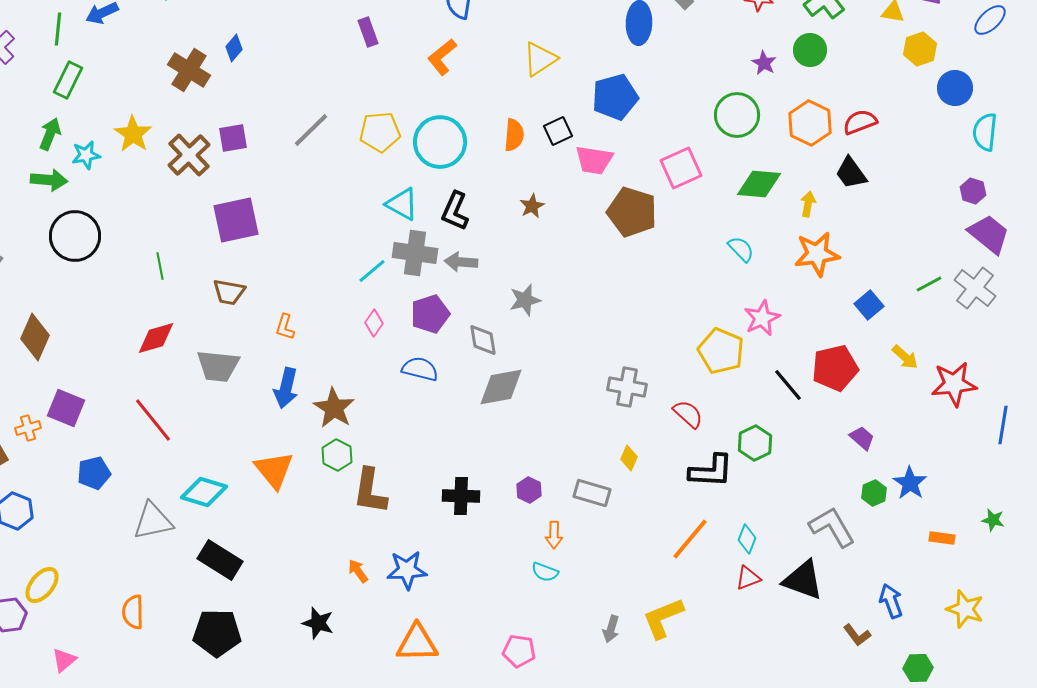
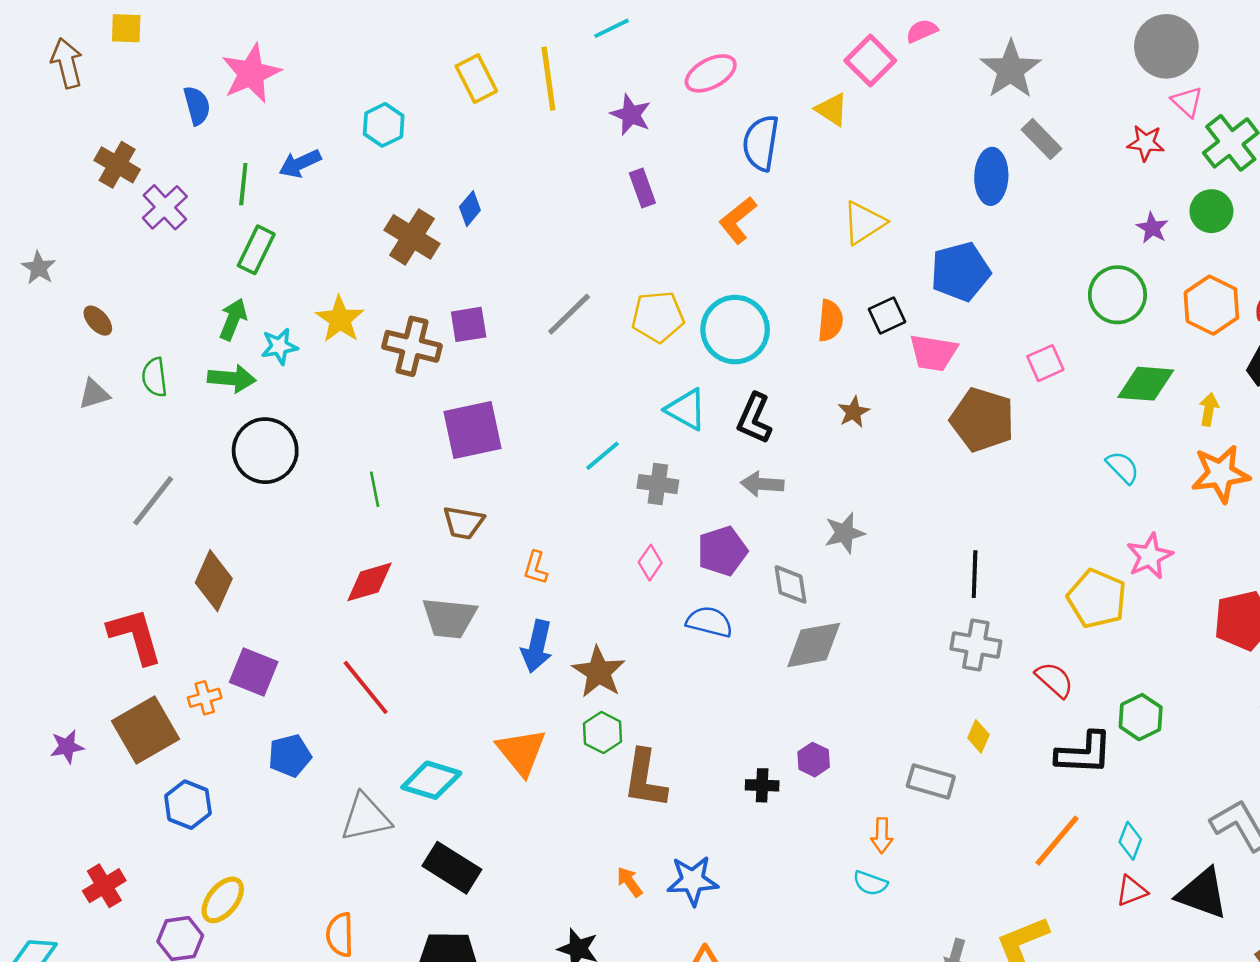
brown cross: (189, 155) -> (412, 346), turned -33
pink square: (681, 168) -> (1045, 363), size x0.7
gray cross: (415, 253) -> (658, 484), moved, size x0.7
cyan line: (372, 271) -> (603, 456), moved
black line: (788, 385) -> (975, 574), moved, turned 42
purple hexagon: (529, 490) -> (814, 760), moved
black cross: (461, 496) -> (762, 785), size x0.7

